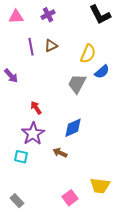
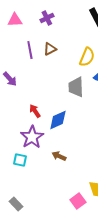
gray trapezoid: (77, 84) -> (76, 87), turned -30
blue diamond: (73, 128) -> (58, 120), moved
pink square: (70, 198) -> (78, 201), moved

